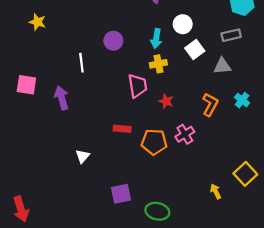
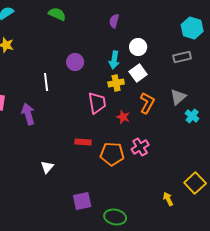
white square: (195, 50) -> (138, 73), moved
gray triangle: (222, 66) -> (178, 97), moved, turned -36
orange L-shape: (210, 105) -> (147, 103), moved

